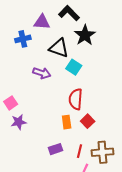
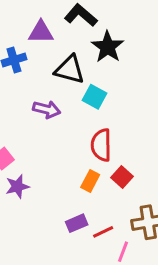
orange rectangle: (67, 122) -> (90, 181), turned 40
red line: (79, 151) -> (103, 232), moved, turned 56

